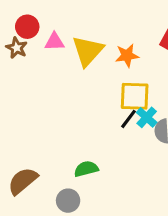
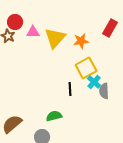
yellow square: (135, 96) -> (86, 68), turned -30
black line: (129, 119) -> (70, 89), moved, turned -40

